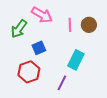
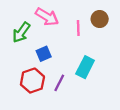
brown circle: (89, 25) -> (100, 19), moved
purple line: (62, 83) -> (59, 83), moved

